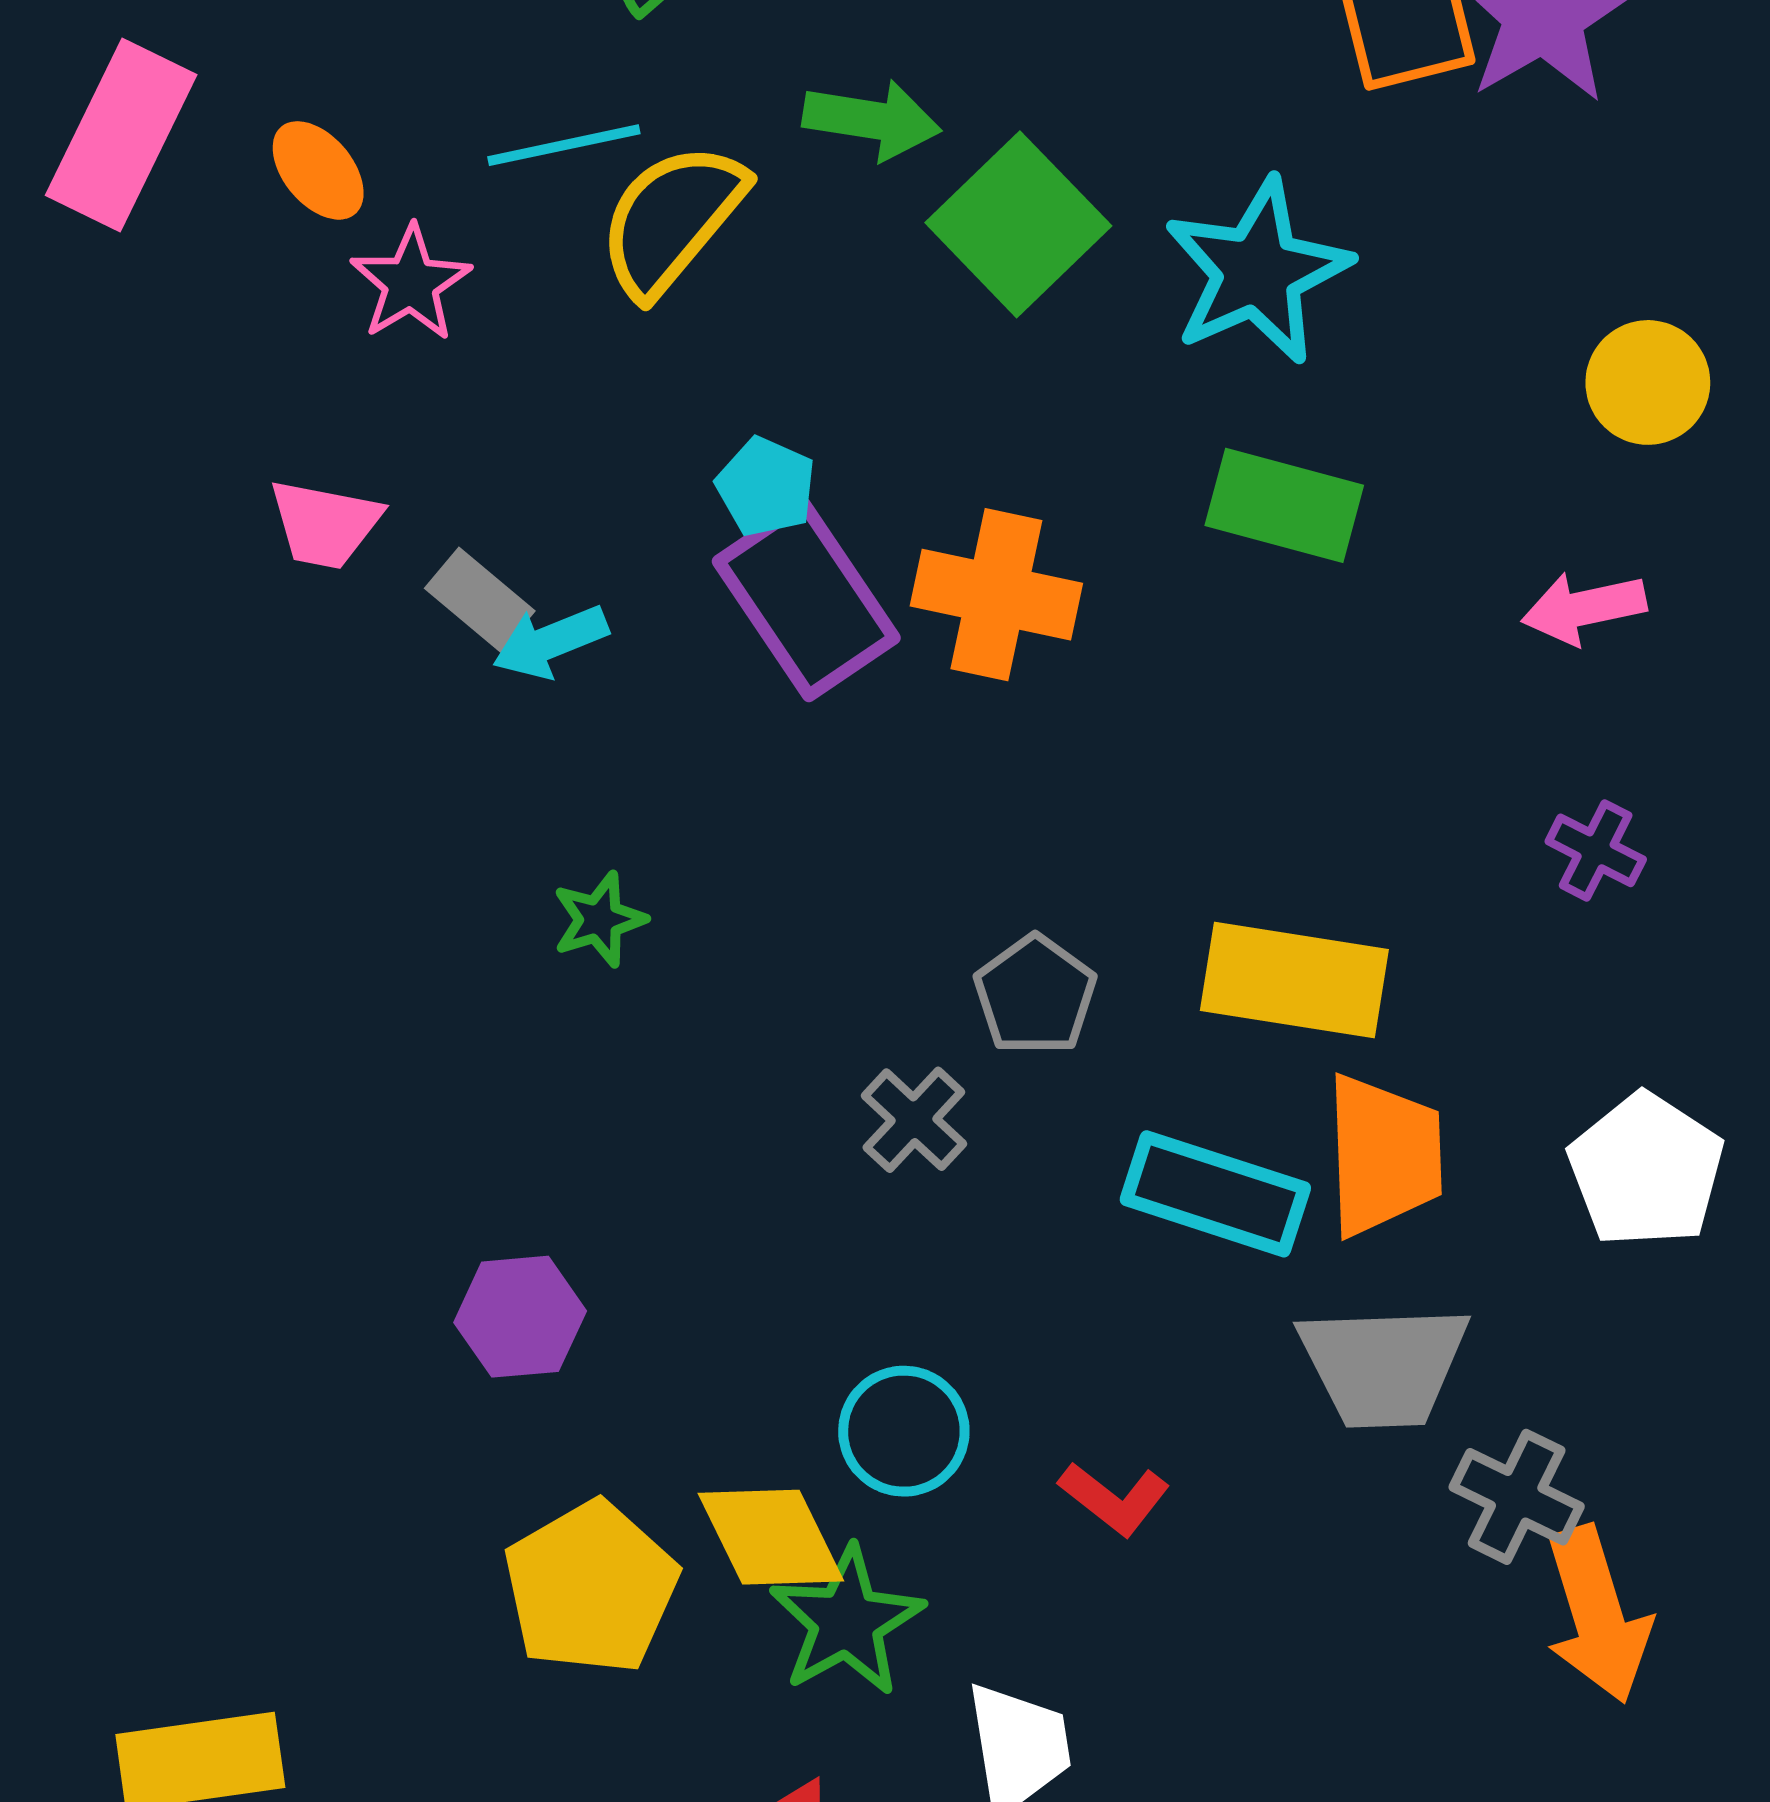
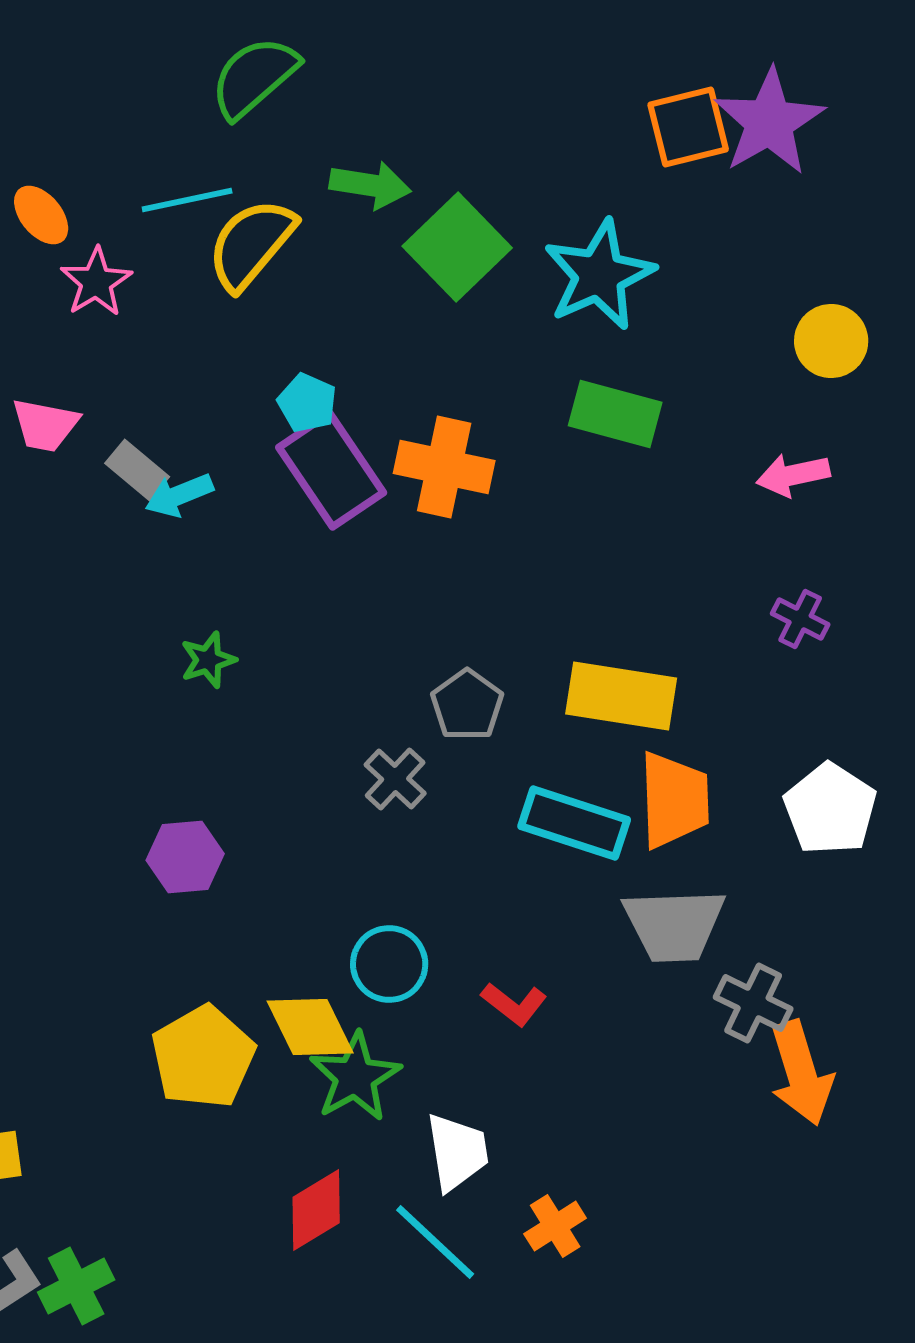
purple hexagon: (520, 1317) -> (185, 857), moved

